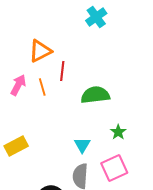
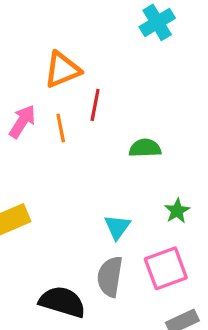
green semicircle: (95, 95) -> (145, 148), size x0.7

